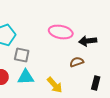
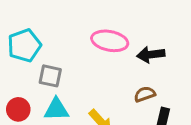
brown semicircle: (77, 62) -> (145, 94), moved

